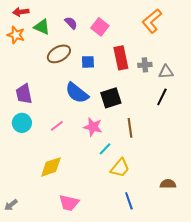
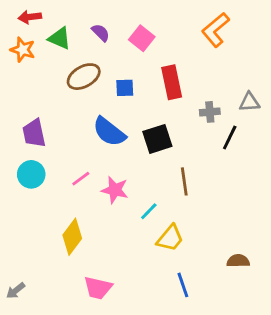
gray cross: (145, 65) -> (210, 112), moved
gray triangle: (166, 72) -> (250, 102), moved
pink star: (93, 127) -> (115, 190), moved
yellow diamond: (51, 167) -> (72, 237), turned -35

